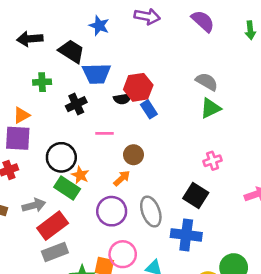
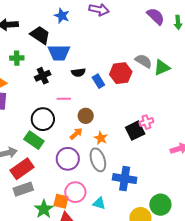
purple semicircle: (203, 21) -> (156, 16), moved
red hexagon: (138, 87) -> (121, 73), moved
green triangle: (210, 108) -> (162, 68), moved
black circle: (61, 157) -> (43, 119), moved
orange star: (80, 175) -> (101, 138), moved
black square: (196, 195) -> (135, 131), moved, turned 30

